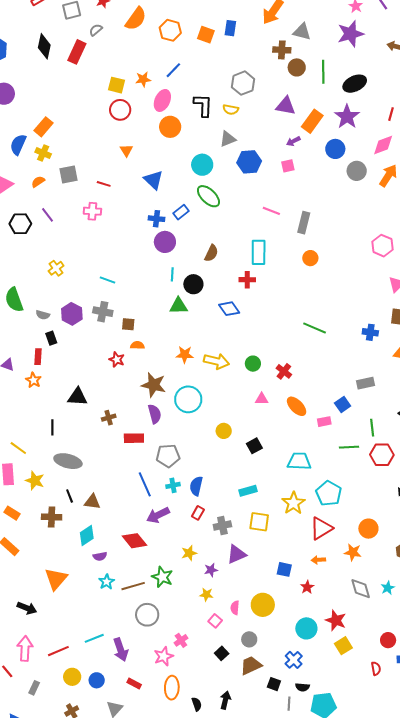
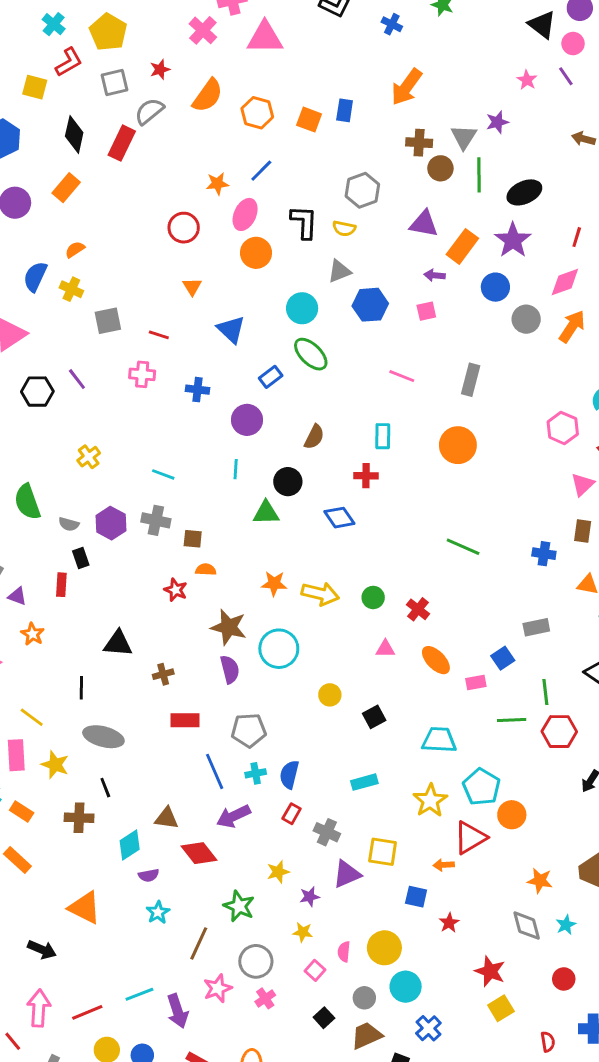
gray semicircle: (96, 30) -> (149, 111), size x1.5
gray triangle: (302, 32) -> (464, 137), moved, turned 48
purple star: (351, 34) -> (497, 122), moved, size x0.6
yellow square: (117, 85) -> (35, 87), moved
orange rectangle: (43, 127) -> (66, 188), moved
purple arrow: (293, 141) -> (435, 275), turned 32
orange semicircle: (38, 182) -> (75, 250), moved
blue cross: (157, 219) -> (197, 390), moved
gray rectangle: (304, 223) -> (471, 380), moved
cyan rectangle: (259, 252) -> (383, 436), size x0.7
orange circle: (310, 258) -> (458, 445), size x1.6
cyan line: (172, 274) -> (236, 469), moved
orange star: (33, 380) -> (33, 634), moved
red rectangle: (134, 438) -> (185, 720), moved
brown triangle: (92, 502) -> (167, 818), moved
yellow square: (259, 522) -> (383, 852), moved
gray cross: (222, 526) -> (327, 832), turned 36
orange circle: (368, 529) -> (512, 815), moved
orange star: (353, 552) -> (540, 881), moved
orange arrow: (318, 560) -> (444, 865), moved
orange triangle: (56, 579) -> (85, 908), turned -45
brown line: (133, 586) -> (199, 943), moved, turned -50
gray circle: (147, 615) -> (256, 961), moved
cyan circle: (306, 628) -> (406, 987), moved
red circle: (388, 640) -> (564, 979), moved
pink star: (164, 656) -> (218, 988), moved

